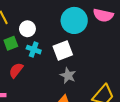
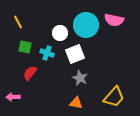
white circle: (27, 29) -> (60, 33), moved
green square: (11, 43) -> (25, 47), turned 32

